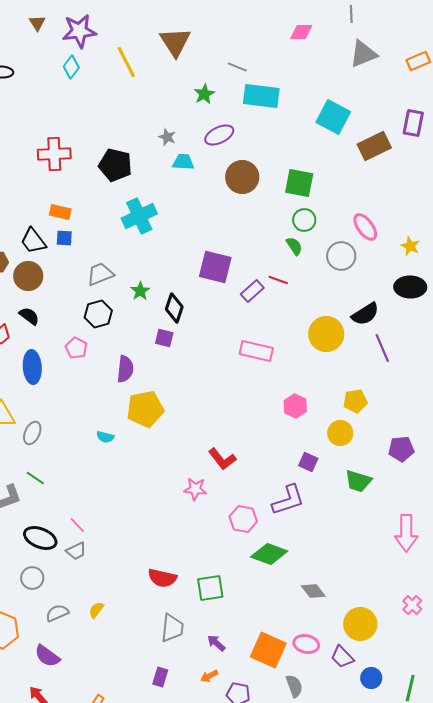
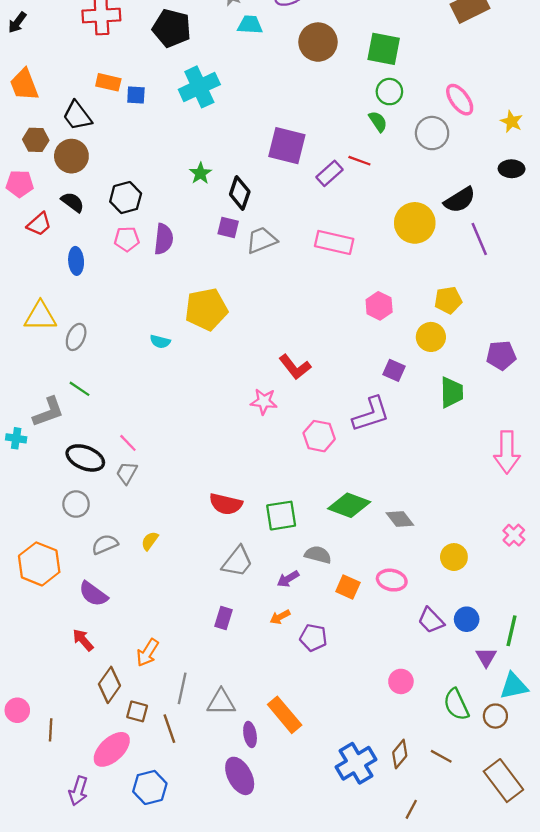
blue square: (64, 238) -> (136, 95), moved
gray trapezoid: (100, 274) -> (262, 240), moved
black ellipse: (410, 287) -> (512, 169), size x0.7
black hexagon: (98, 314) -> (126, 198), moved
pink pentagon: (76, 348) -> (127, 239), turned -30
blue ellipse: (32, 367) -> (76, 261), size x0.7
purple semicircle: (125, 369) -> (164, 239), moved
green trapezoid: (358, 481) -> (452, 392), turned -108
gray trapezoid: (76, 551) -> (127, 473), turned 145
green diamond: (269, 554) -> (349, 505), moved
yellow circle: (360, 624) -> (454, 557), size x0.7
gray trapezoid: (172, 628) -> (237, 562), turned 32
purple arrow: (216, 643) -> (288, 579), turned -72
orange square: (268, 650) -> (348, 587), size x0.6
purple trapezoid: (342, 657) -> (431, 620), moved
gray semicircle: (294, 686) -> (318, 555), moved, turned -55

